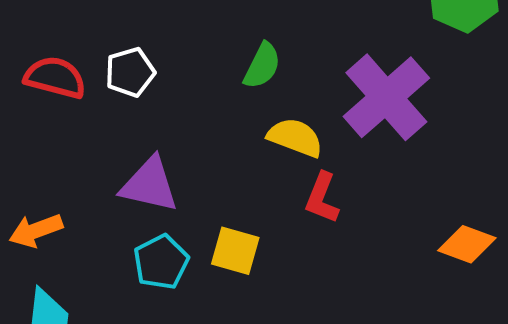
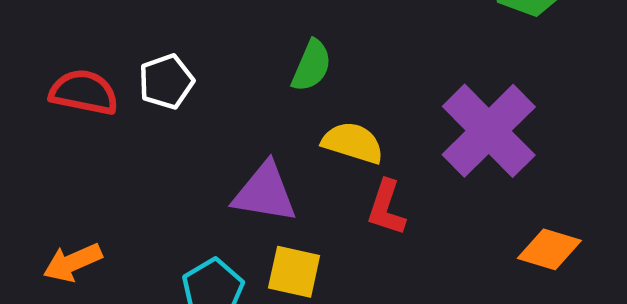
purple cross: (386, 97) -> (489, 131), moved
purple triangle: (150, 185) -> (265, 193), moved

